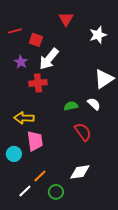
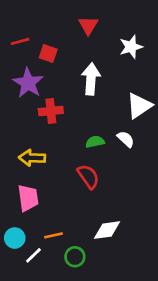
white arrow: (49, 59) -> (91, 79), moved, turned 145
purple star: (21, 62) -> (28, 83), size x1.6
red semicircle: (83, 132) -> (88, 177), moved
pink trapezoid: (35, 141) -> (28, 198), moved
cyan circle: (14, 154) -> (15, 238), moved
orange line: (40, 176) -> (53, 235), turned 32

